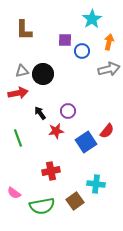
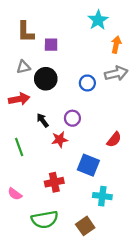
purple square: (65, 40) -> (51, 45), moved
blue circle: (82, 51) -> (87, 83), moved
gray triangle: (22, 71) -> (23, 67), moved
blue square: (86, 142) -> (88, 165), moved, turned -35
pink semicircle: (14, 193) -> (15, 194), moved
brown square: (75, 201) -> (85, 226), moved

